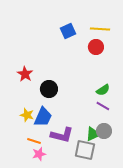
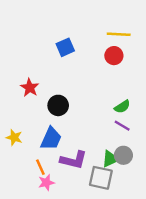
blue square: (68, 31) -> (65, 47), moved
yellow star: (27, 115) -> (14, 137), moved
orange line: (34, 141) -> (40, 167), turned 48

